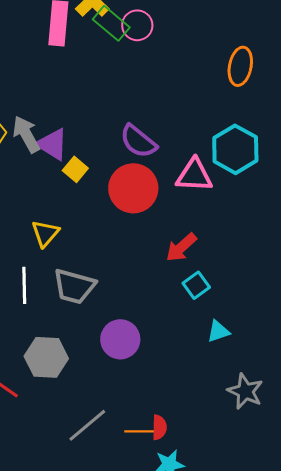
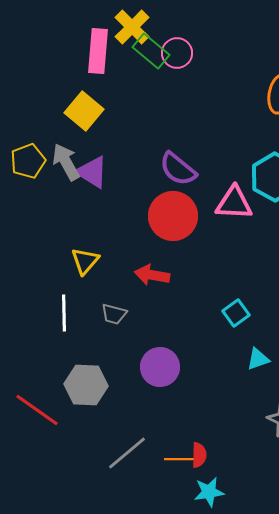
yellow square: (75, 169) -> (84, 111), moved, size x1.5
red arrow: (181, 247) -> (152, 275), moved, turned 52
gray trapezoid: (74, 286) -> (114, 314), size x0.6

